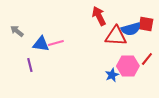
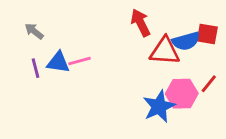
gray arrow: (17, 31) -> (34, 31), moved
purple line: (30, 65) -> (35, 68), moved
blue star: (112, 75) -> (159, 106), size x1.6

